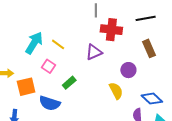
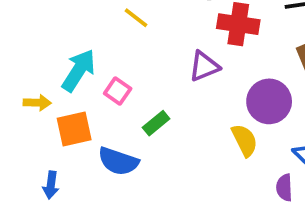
cyan arrow: (34, 43) -> (79, 70), moved
yellow line: (58, 44) -> (136, 18), moved
purple circle: (128, 70) -> (269, 101), size x1.5

